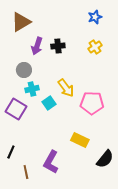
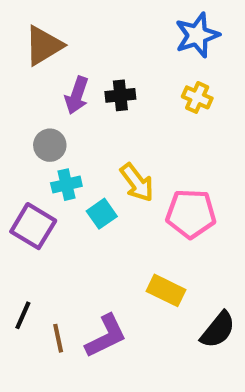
blue star: (95, 17) -> (197, 35), size x1.5
yellow cross: (95, 47) -> (197, 97), turned -32
purple L-shape: (51, 162) -> (106, 336), turned -145
brown line: (26, 172) -> (58, 338), moved

